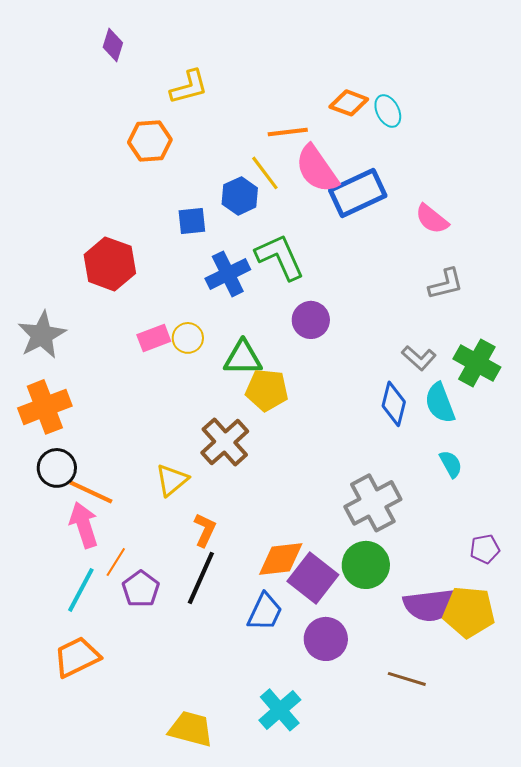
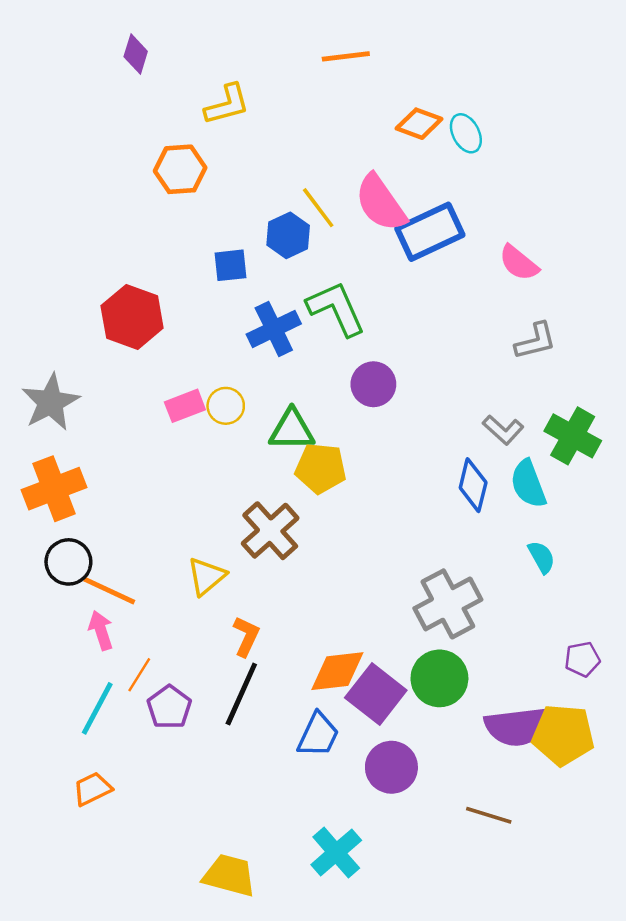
orange line: (288, 132) -> (346, 56), moved
pink arrow: (84, 525) -> (101, 630), size x0.7
orange trapezoid: (77, 657) -> (92, 789), size x0.7

